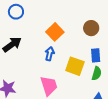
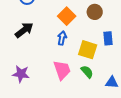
brown circle: (91, 28) -> (95, 12), moved
green semicircle: (97, 73) -> (87, 72), moved, turned -56

